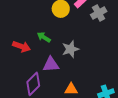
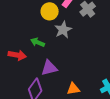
gray star: (70, 49) -> (63, 30), moved

